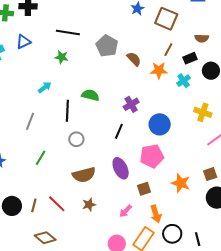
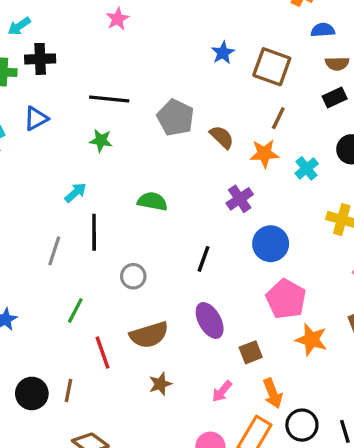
brown semicircle: (202, 38) -> (337, 64), moved
black rectangle: (190, 58) -> (335, 98), moved
purple cross: (131, 104) -> (240, 199), moved
black line: (67, 111) -> (94, 232), moved
pink pentagon: (152, 156) -> (286, 299), moved, turned -30
red line: (57, 204) -> (102, 353), moved, turned 30

